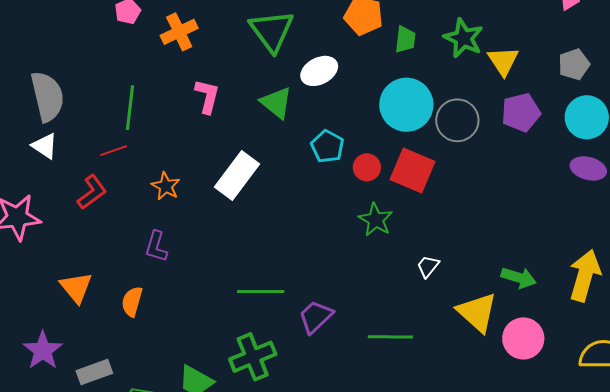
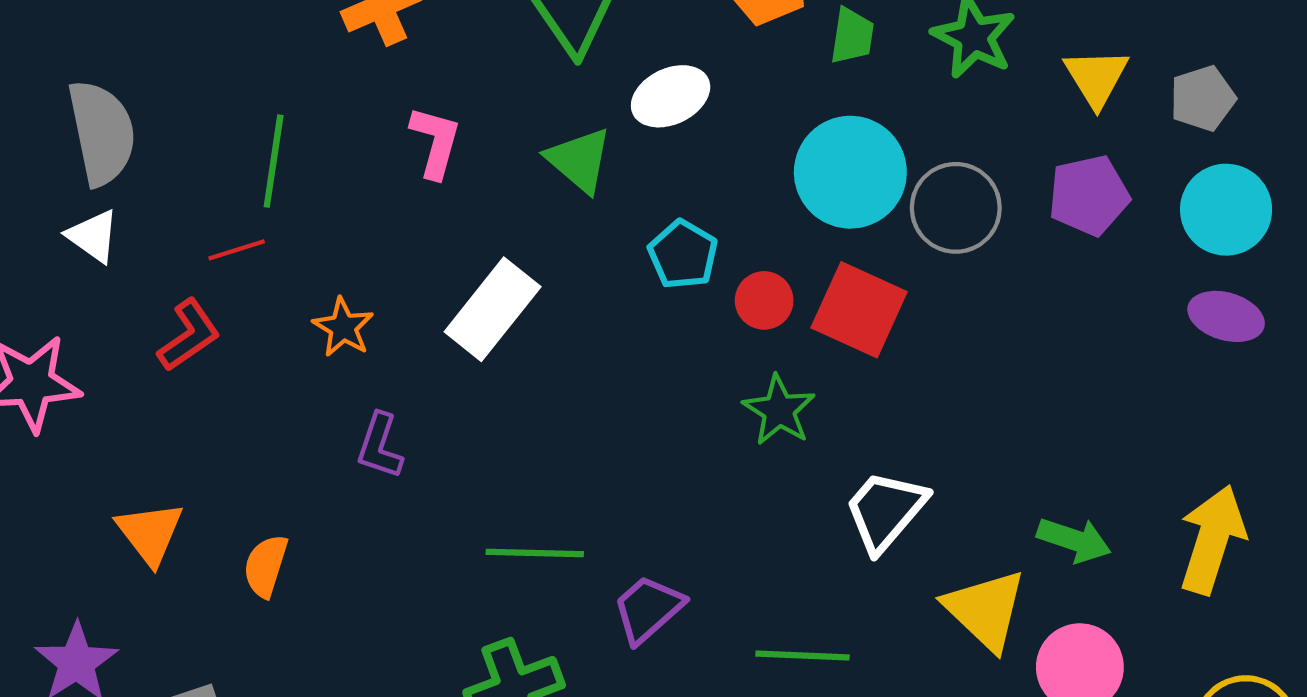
yellow triangle: (503, 61) -> (1096, 77), moved
purple L-shape: (156, 247) -> (380, 446), moved
white trapezoid: (428, 266) -> (885, 511), size x1.8

